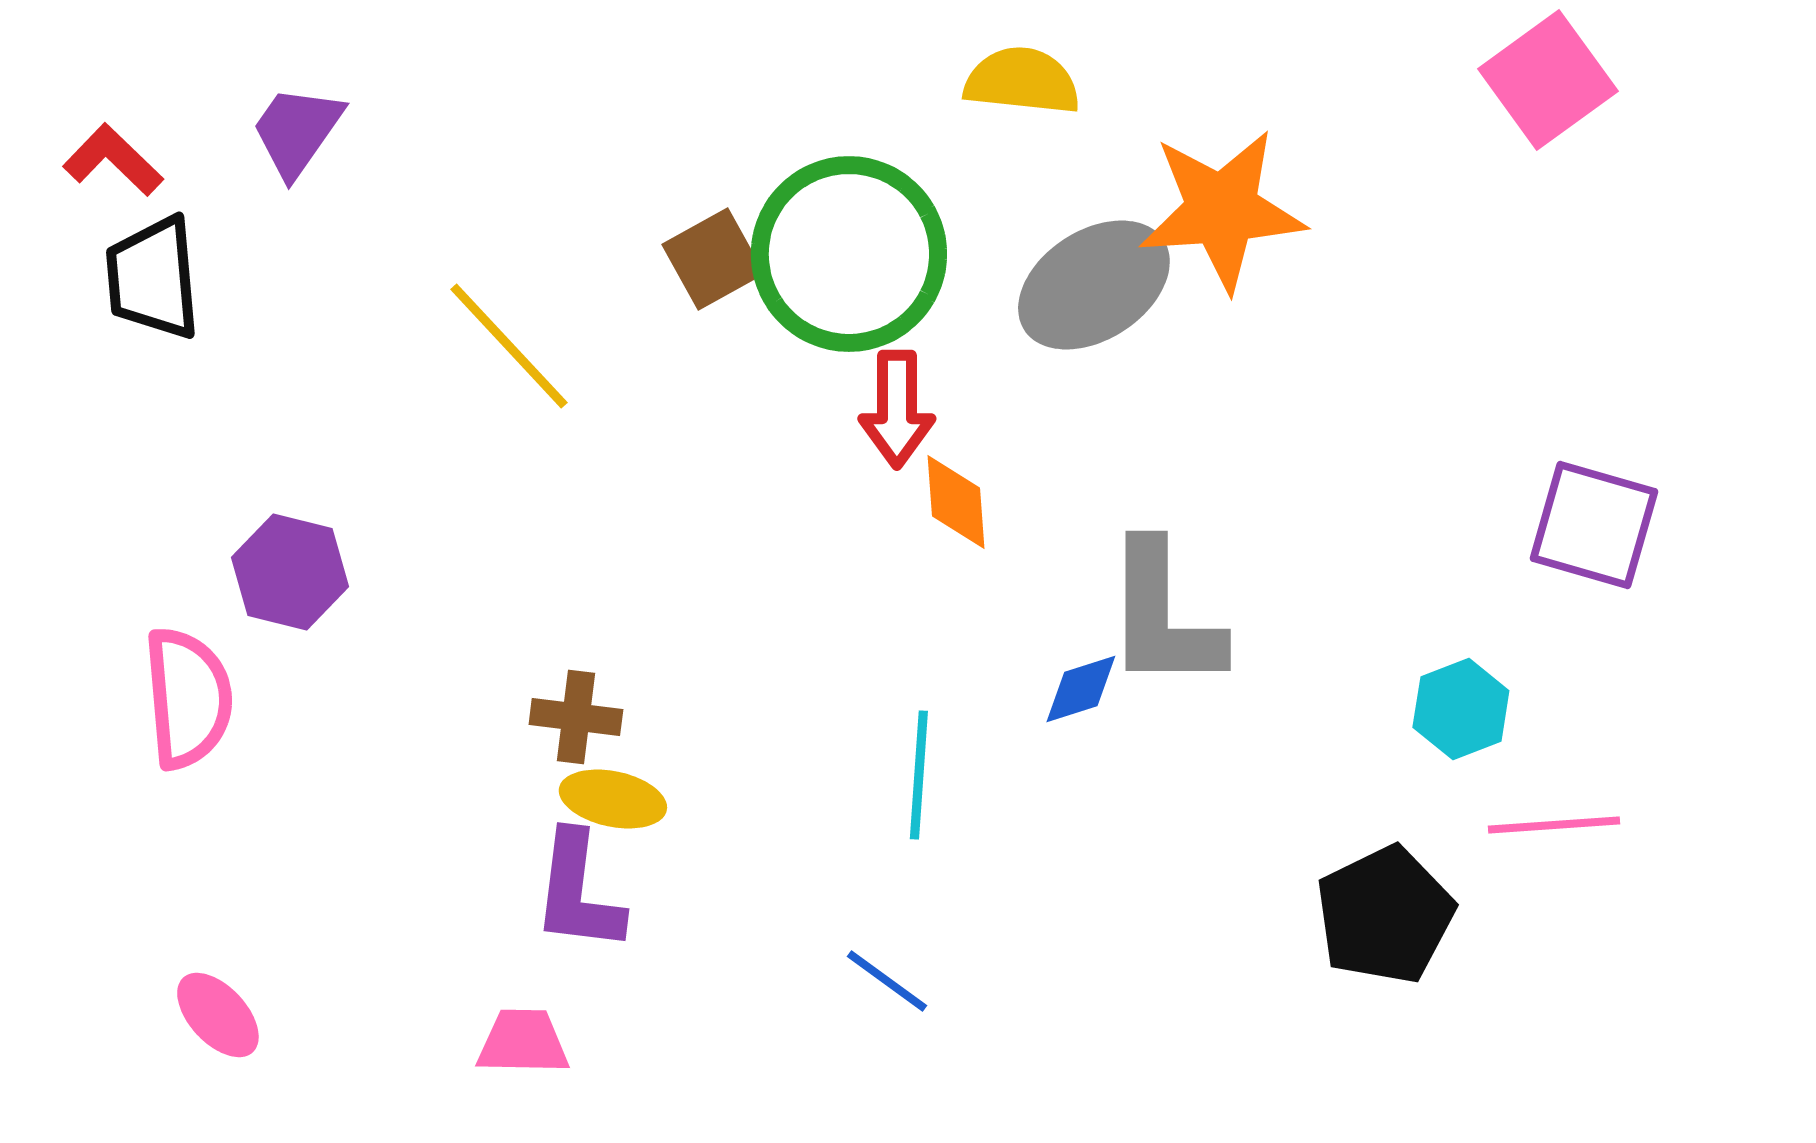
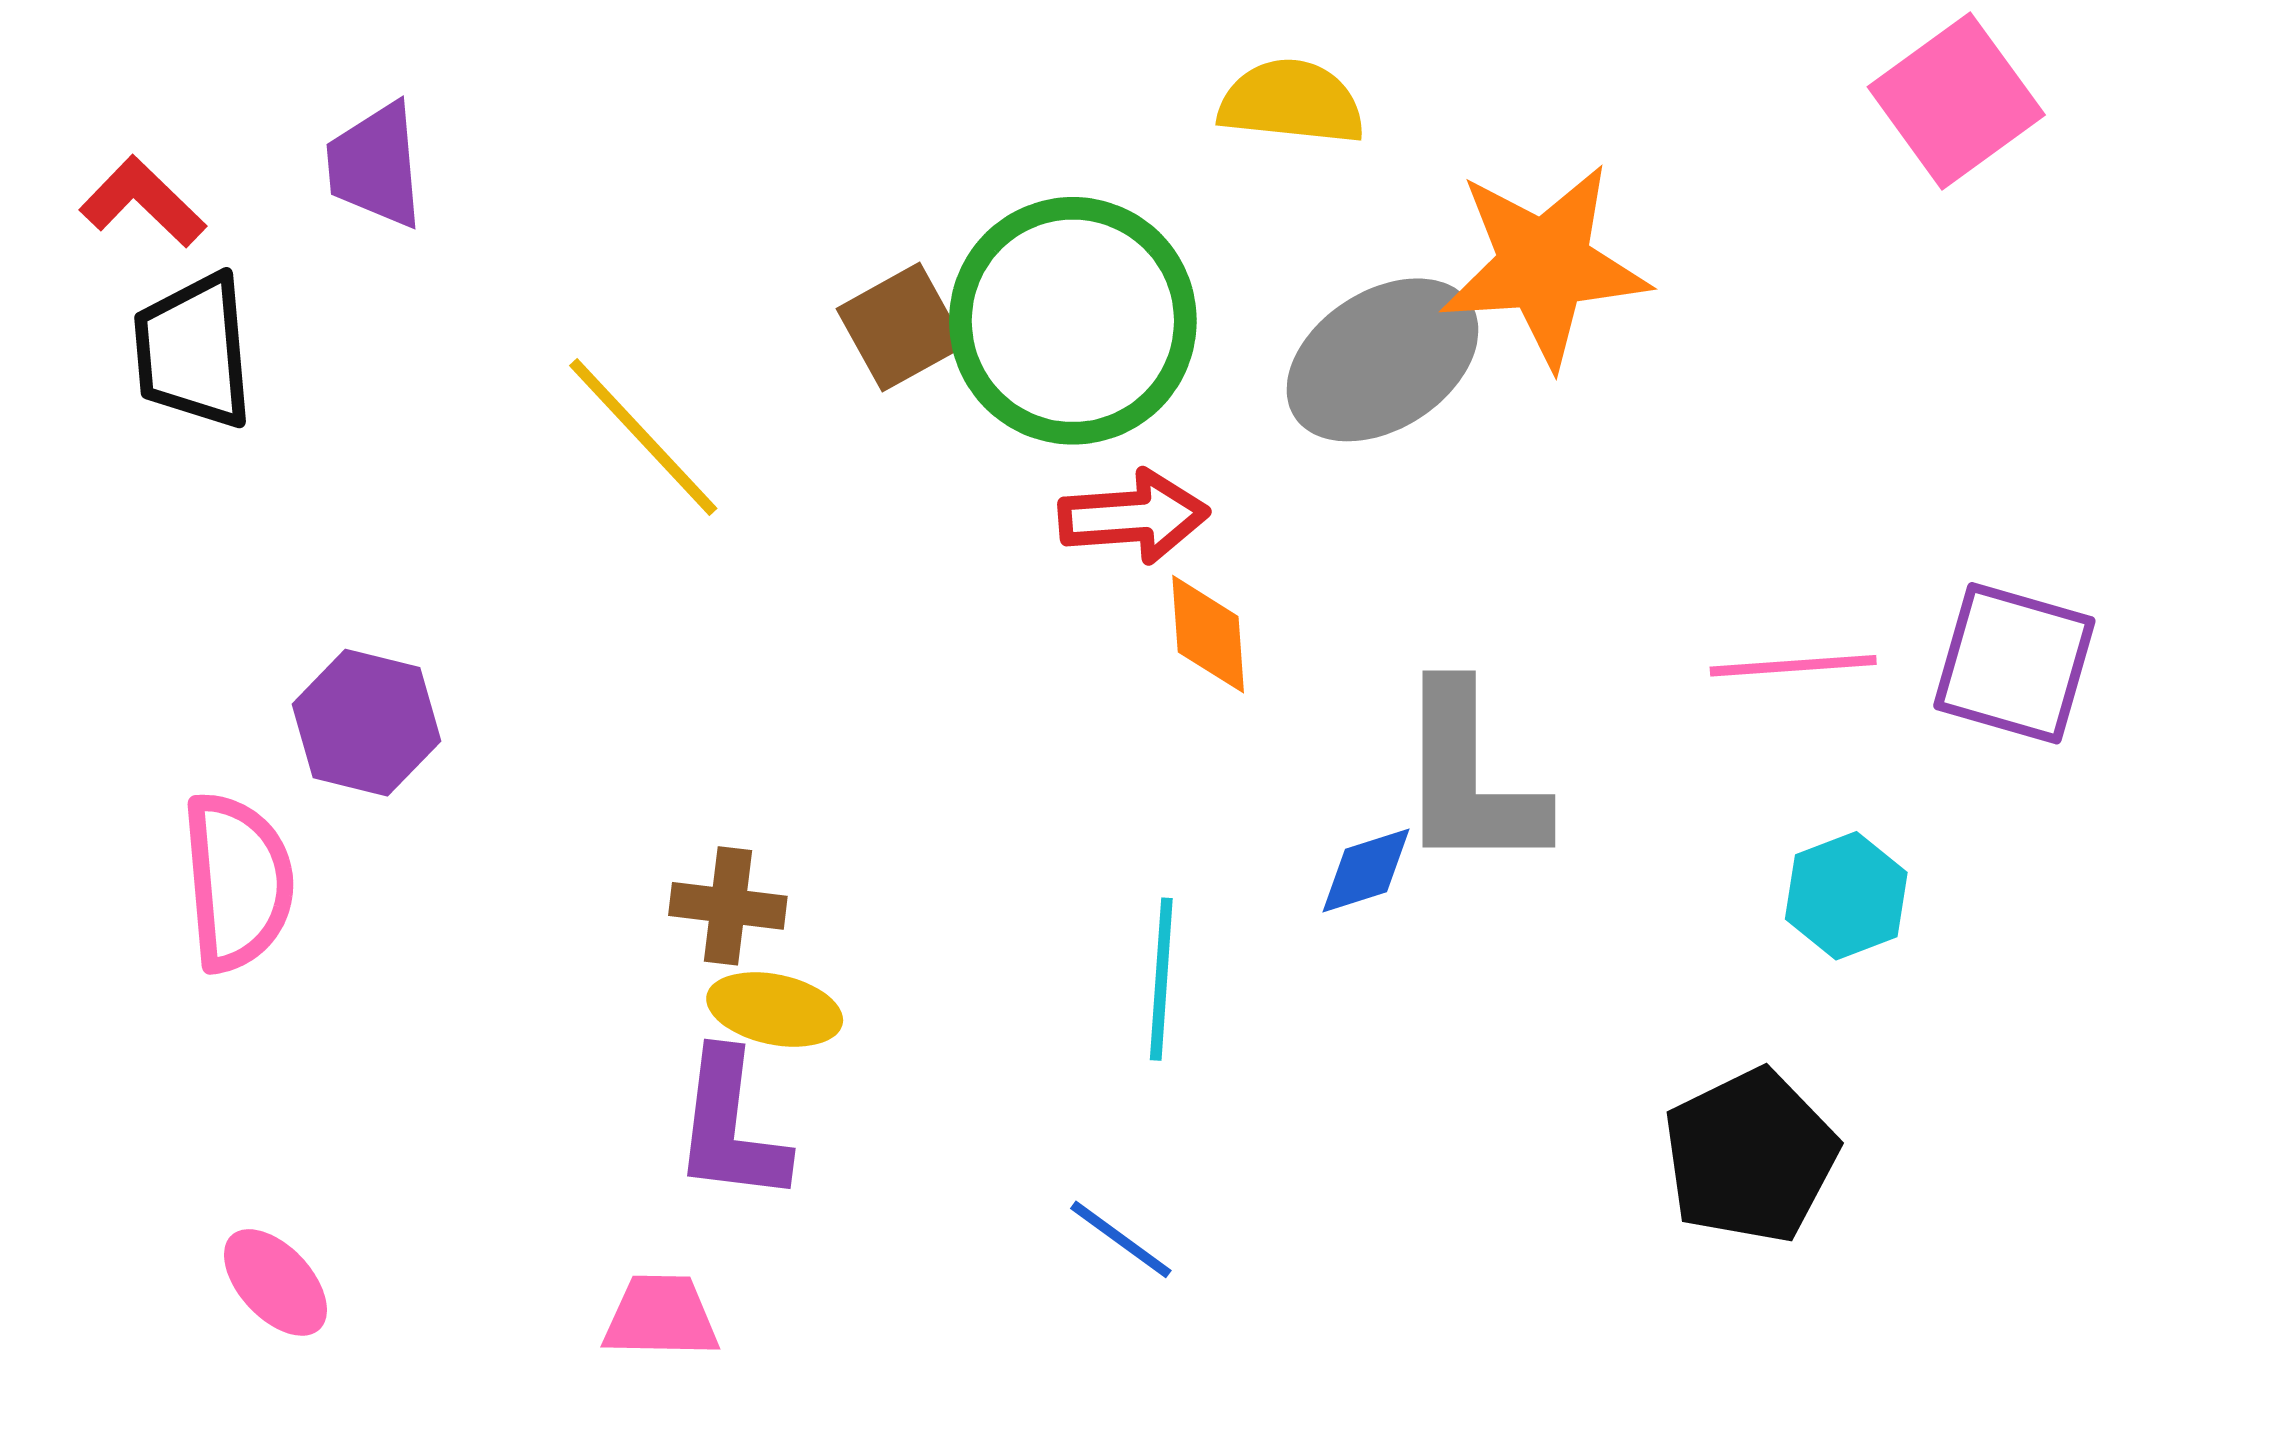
purple trapezoid: (297, 131) -> (375, 165), turned -40
red arrow: (897, 409) -> (1134, 517), turned -94
pink line: (1554, 825) -> (1793, 666), moved

